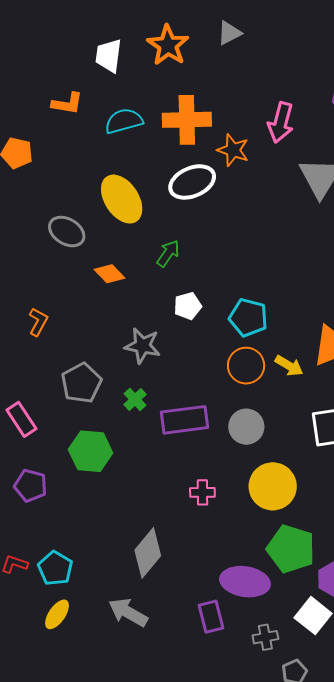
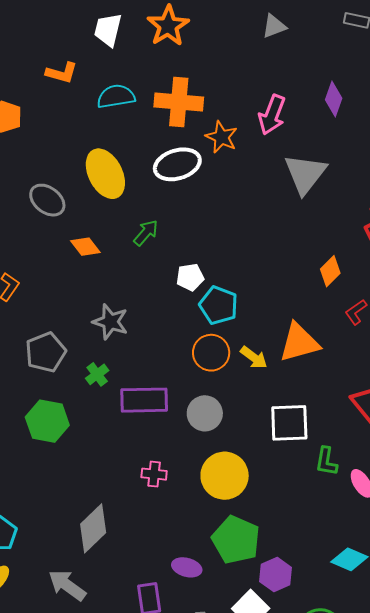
gray triangle: (229, 33) -> (274, 26), moved
white pentagon: (188, 306) -> (190, 277), moved
purple ellipse: (245, 582) -> (187, 567), size x0.6

